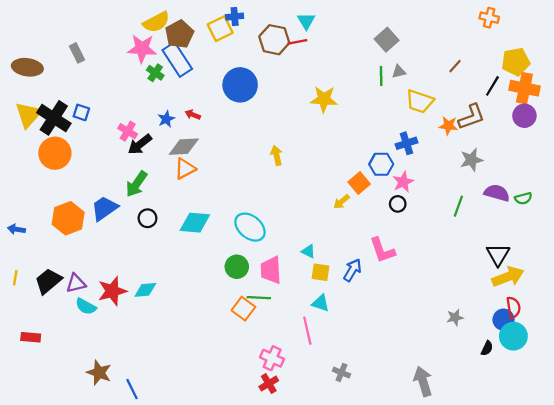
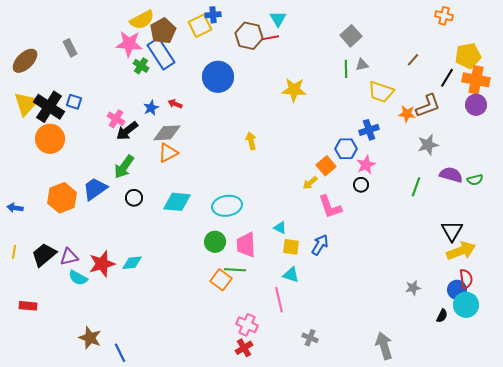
brown ellipse: (27, 67) -> (25, 61), turned -52
cyan ellipse: (250, 227) -> (227, 206), turned -48
pink L-shape: (382, 250) -> (330, 207), moved

